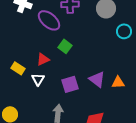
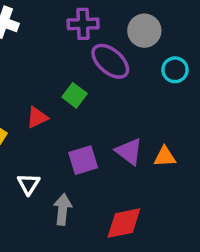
purple ellipse: (49, 20) -> (110, 61), moved
white triangle: (38, 79) -> (29, 184), moved

